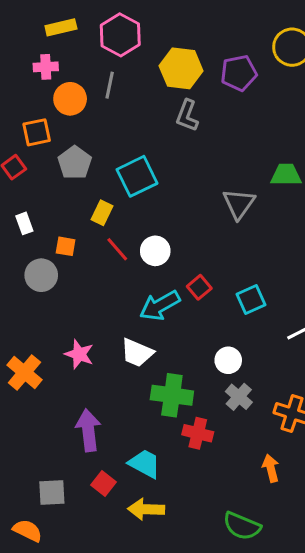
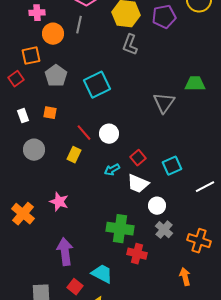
yellow rectangle: (102, 213) -> (74, 155), moved
orange square: (66, 246) -> (50, 113), moved
cyan arrow: (160, 306) -> (112, 170), size x0.6
white trapezoid: (137, 353) -> (138, 184), moved

